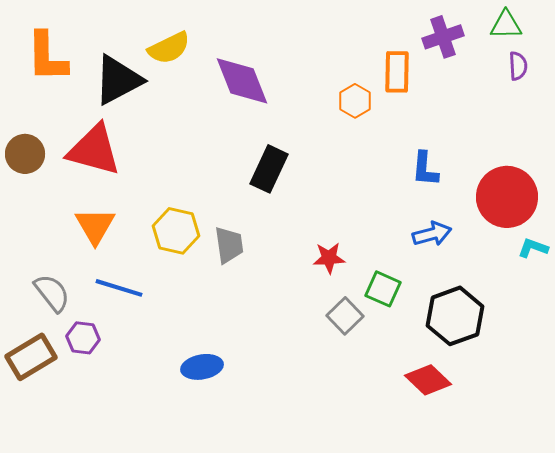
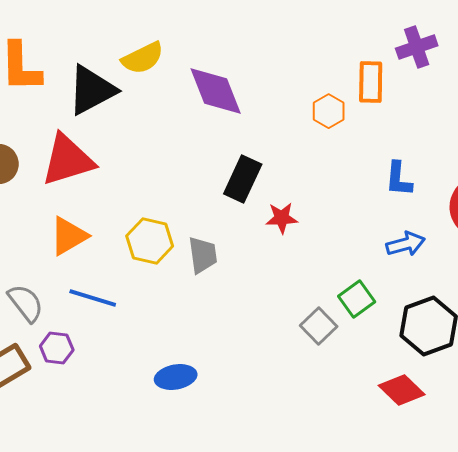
red triangle: (94, 150) -> (68, 160), turned -32
orange triangle: (95, 226) -> (69, 236), turned 30
red star: (329, 258) -> (282, 218), moved
green square: (383, 289) -> (357, 299), turned 30

